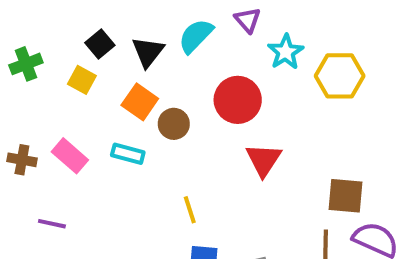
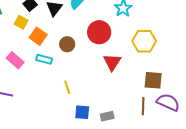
yellow hexagon: (340, 76) -> (144, 41), moved
orange square: (140, 102) -> (38, 36), moved
yellow line: (190, 210) -> (67, 87), moved

